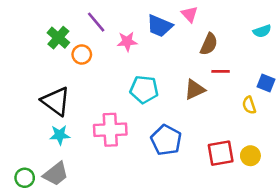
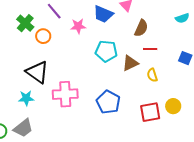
cyan pentagon: (144, 90) -> (106, 51), moved
black triangle: (56, 101) -> (37, 72), moved
yellow semicircle: (249, 105) -> (152, 75), moved
yellow circle: (250, 156) -> (173, 106), moved

